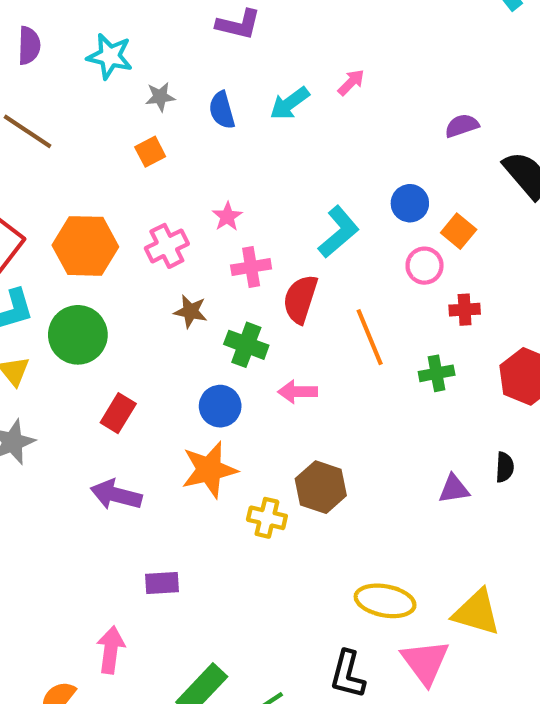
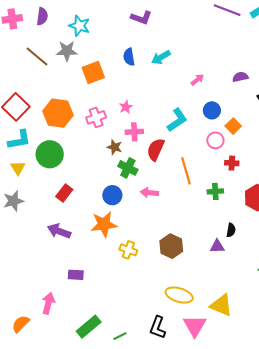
pink arrow: (351, 82) -> (197, 80), moved
gray star: (160, 97) -> (67, 51), moved, size x1.5
orange square: (150, 152) -> (93, 73), size x1.6
brown star: (191, 311) -> (115, 147), moved
black semicircle: (505, 467) -> (231, 230), moved
brown hexagon: (321, 487) -> (171, 246), moved

